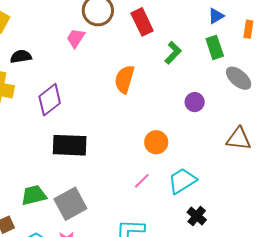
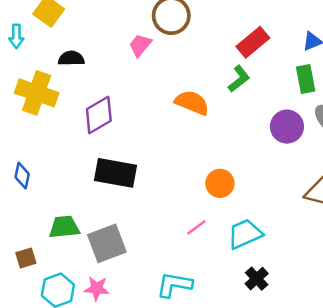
red rectangle: (142, 22) -> (253, 42), moved, turned 68
green L-shape: (173, 53) -> (239, 79), moved
orange semicircle: (124, 79) -> (192, 103), turned 88
purple circle: (195, 102) -> (287, 127), moved, size x1.4

